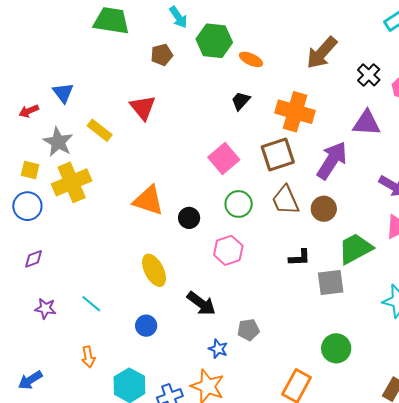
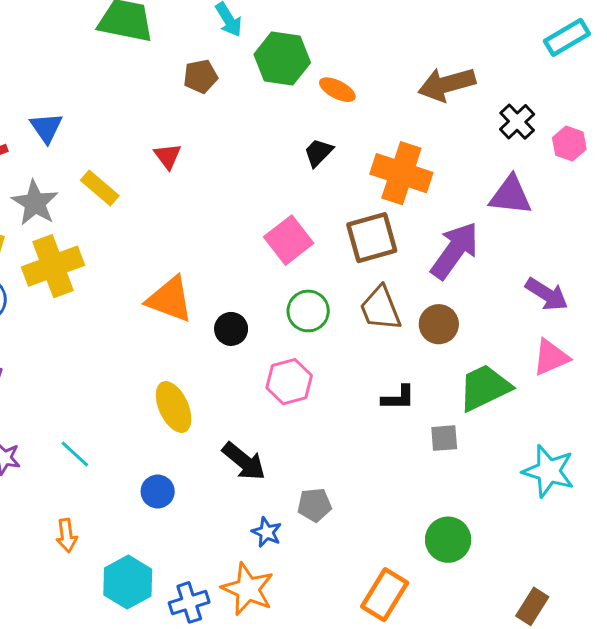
brown arrow: (322, 53) -> (447, 84), turned 30
red triangle: (143, 108) -> (168, 156), size x0.7
gray square: (331, 283) -> (444, 438), size x0.7

